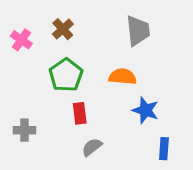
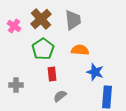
brown cross: (63, 29) -> (41, 19), size x1.5
gray trapezoid: (138, 31) -> (73, 20), moved
blue rectangle: (164, 149) -> (107, 97), size x1.5

